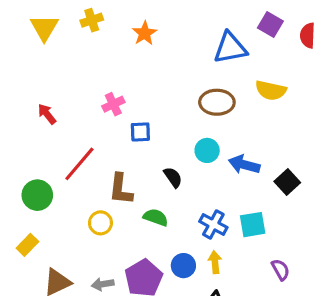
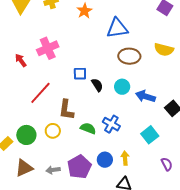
blue triangle: (230, 48) -> (117, 28), moved
pink cross: (113, 104) -> (48, 48), moved, size x1.5
black semicircle: (173, 177) -> (97, 85), moved
green circle: (37, 195) -> (26, 135), moved
blue cross: (213, 224) -> (111, 124), moved
cyan square: (253, 225) -> (150, 135), turned -30

